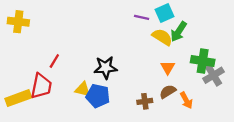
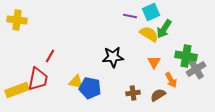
black star: (106, 68) -> (113, 57), moved
brown semicircle: (168, 92) -> (158, 95), moved
orange arrow: (186, 100) -> (171, 80), moved

